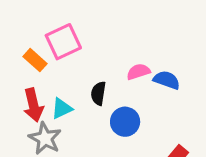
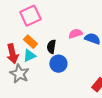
orange rectangle: (35, 60) -> (30, 42), moved
blue circle: (125, 122) -> (58, 64), moved

